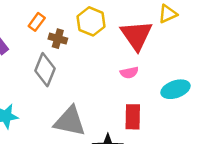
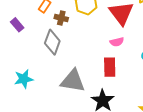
red rectangle: (133, 117) -> (110, 67), moved

